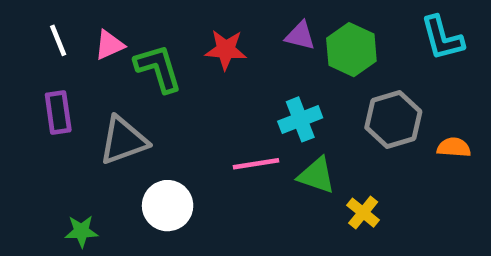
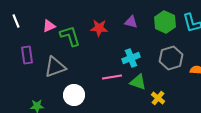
white line: (58, 40) -> (16, 21), moved
green hexagon: (351, 50) -> (165, 22), moved

